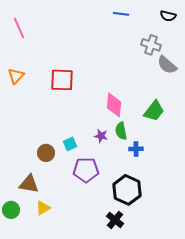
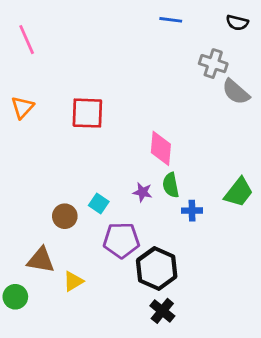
green trapezoid: (154, 111) -> (239, 192), moved
cyan square: (70, 144) -> (99, 203), turned -32
black hexagon: (127, 190) -> (157, 269), moved
yellow triangle: (43, 208) -> (73, 281), moved

